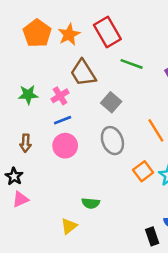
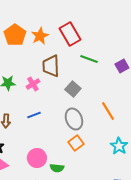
brown trapezoid: (83, 73) -> (51, 66), turned 30
blue line: (63, 120) -> (34, 115), moved
pink circle: (65, 146) -> (37, 158), moved
orange square: (143, 171) -> (76, 143), moved

